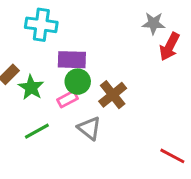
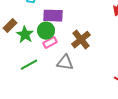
green circle: (78, 82) -> (46, 31), moved
gray triangle: (89, 128) -> (65, 63), turned -30

